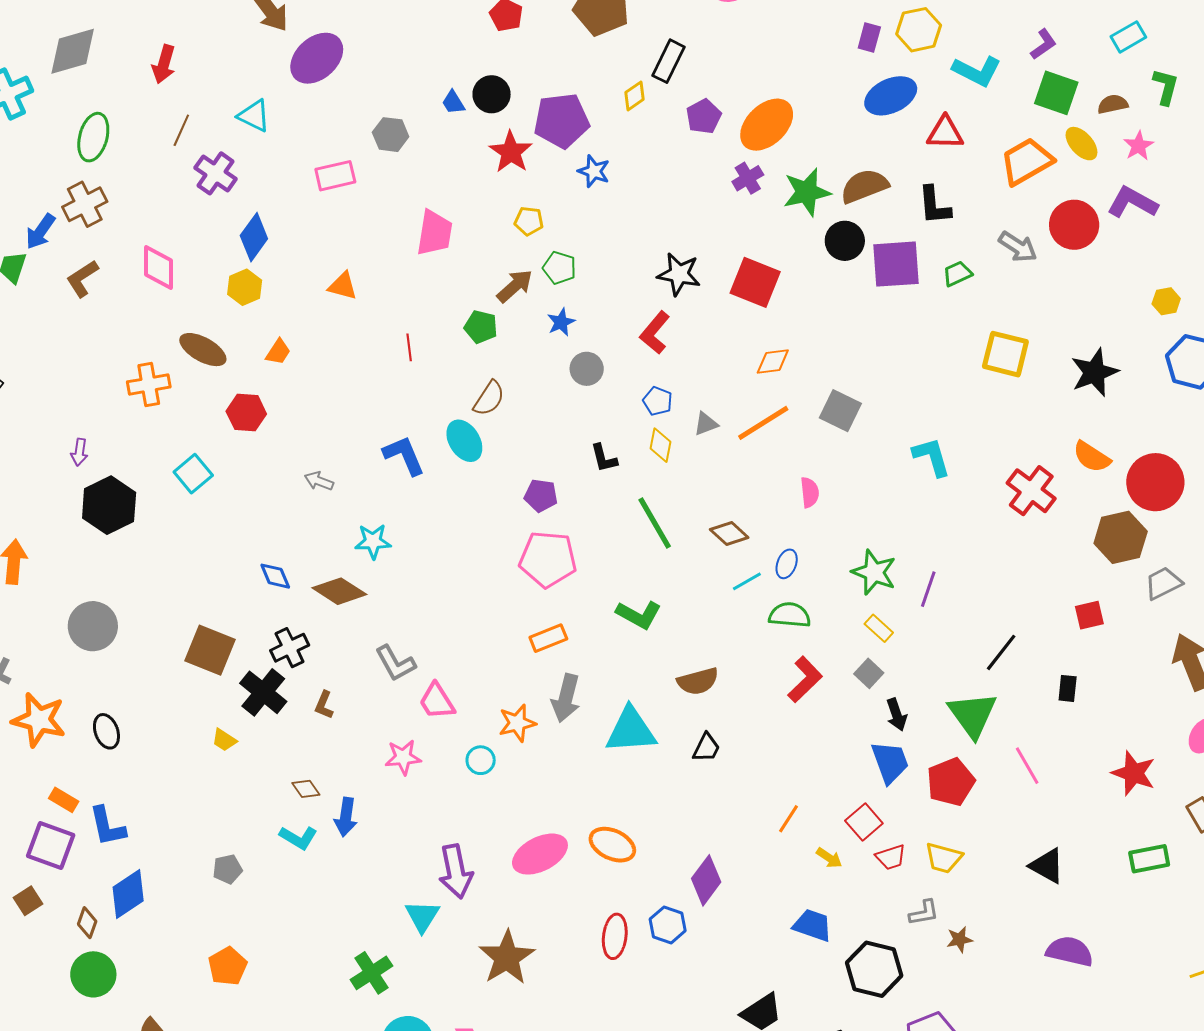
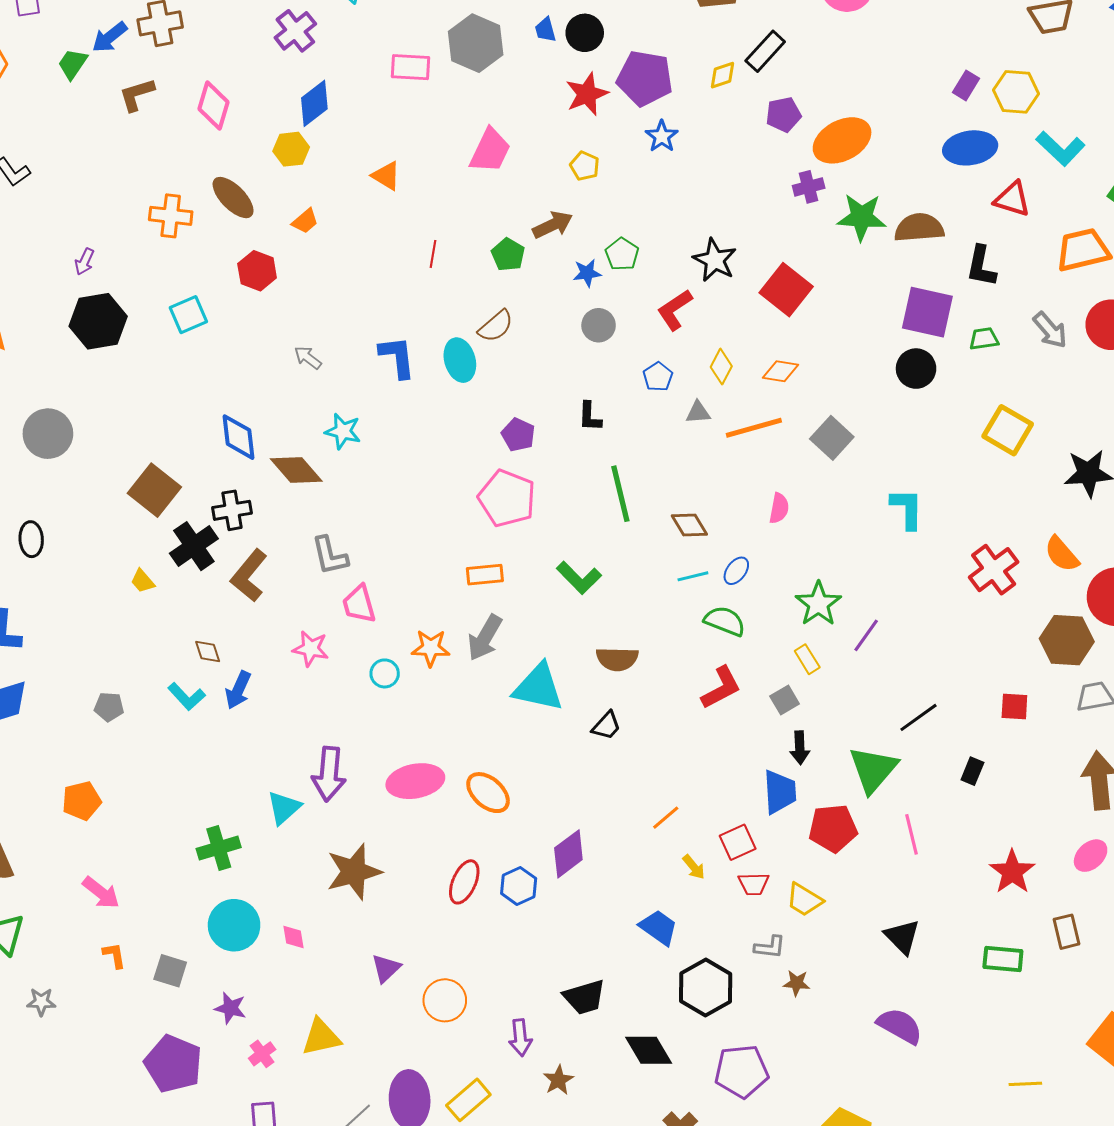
gray hexagon: (391, 135) -> (476, 43), size x1.6
black circle: (845, 241) -> (916, 369), moved
green pentagon: (559, 268) -> (622, 254), moved
yellow diamond: (660, 445) -> (721, 367), moved
blue diamond: (275, 576) -> (239, 437), size x1.4
brown L-shape: (324, 705) -> (249, 576), size x1.8

